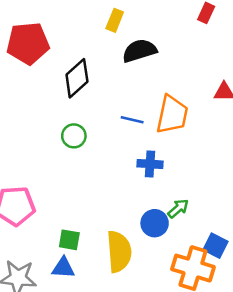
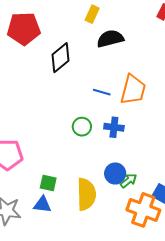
green circle: (74, 136) -> (82, 127), moved
green arrow: (178, 209) -> (129, 181), moved

